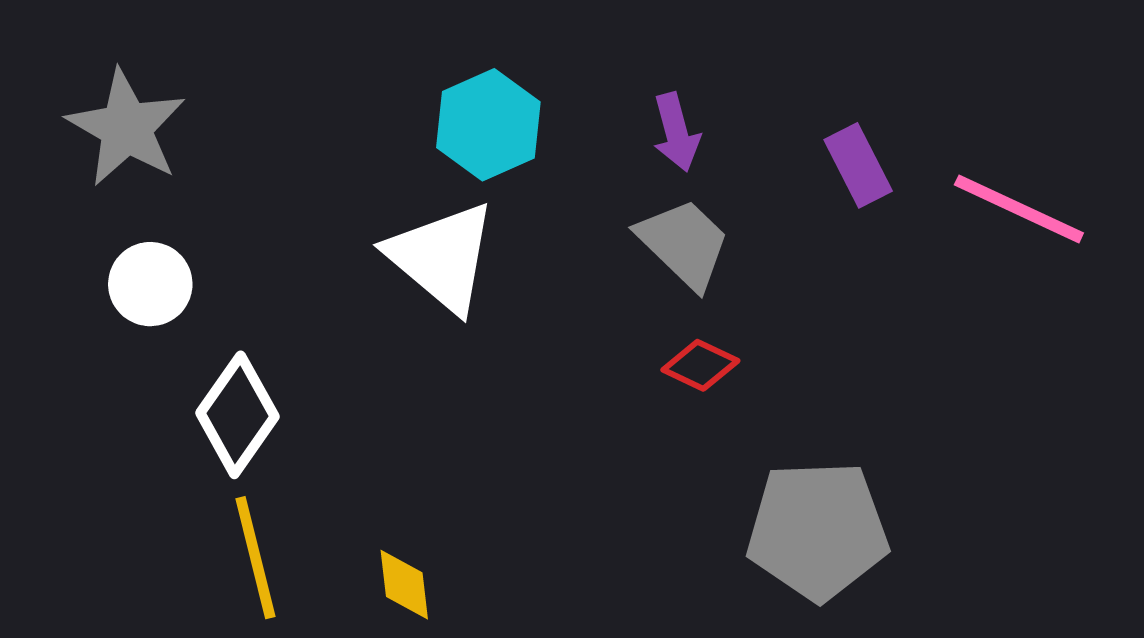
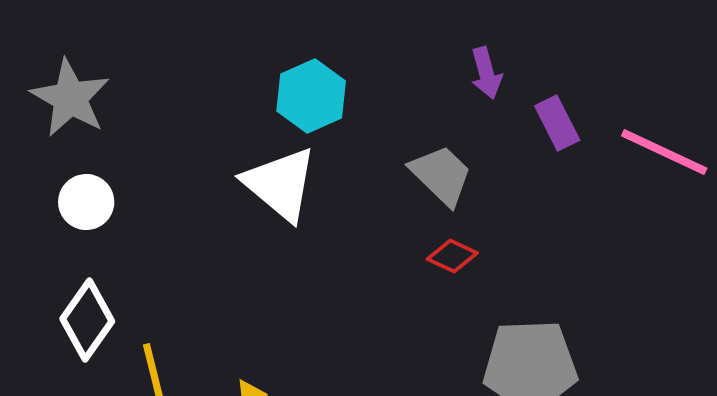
purple arrow: (676, 132) -> (486, 73), moved
white diamond: (237, 415) -> (87, 320), moved

